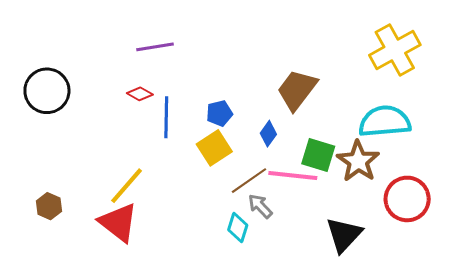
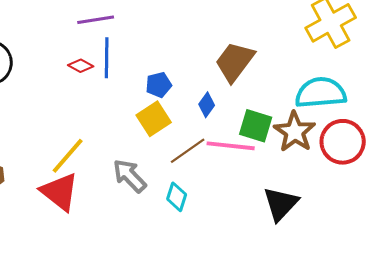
blue line: (166, 117) -> (107, 58), moved
red circle: (407, 199) -> (343, 142), moved
gray arrow: (260, 206) -> (130, 176), moved, size x1.4

